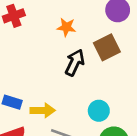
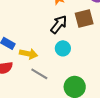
cyan circle: (99, 111) -> (63, 48), moved

